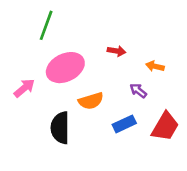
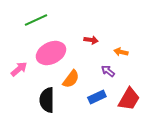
green line: (46, 25) -> (36, 20), turned 45
orange semicircle: (91, 101) -> (71, 79), turned -36

